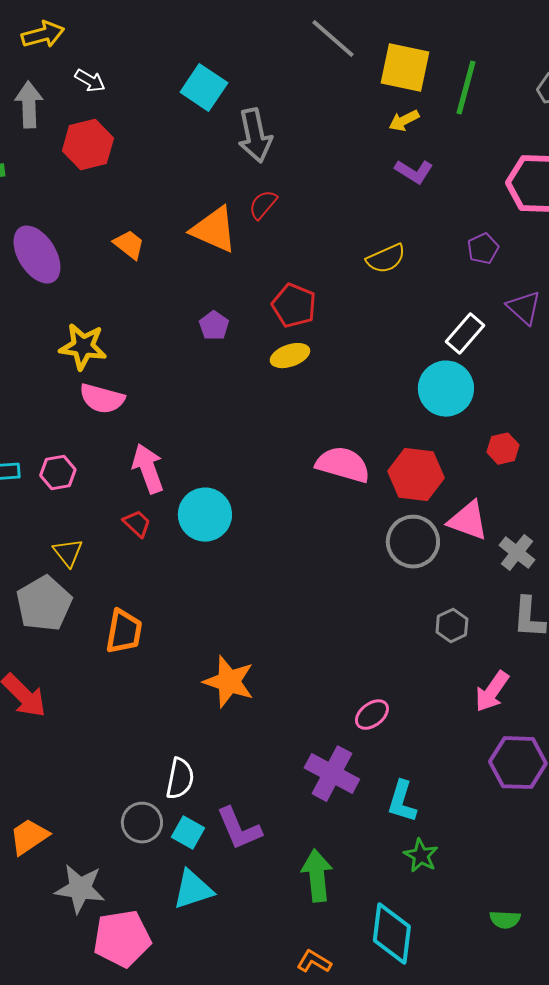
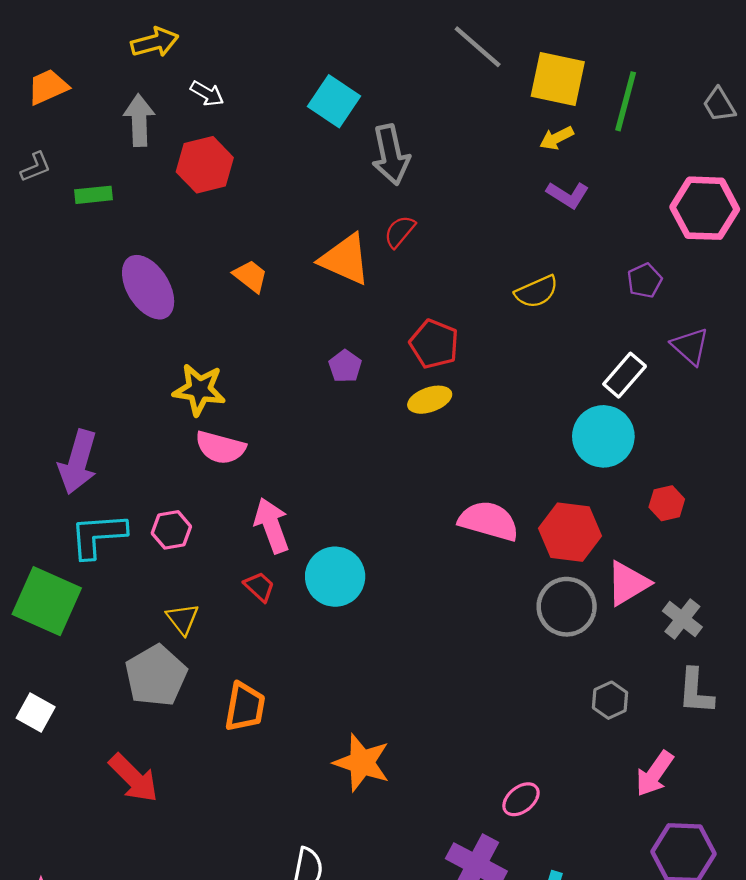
pink triangle: (468, 521) -> (628, 583), turned -51

